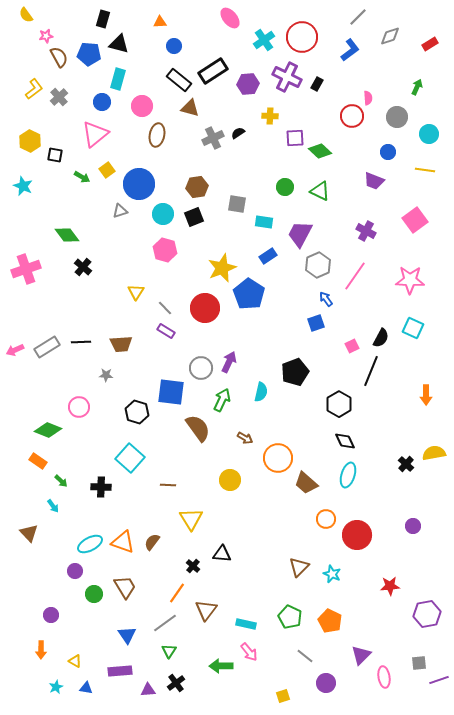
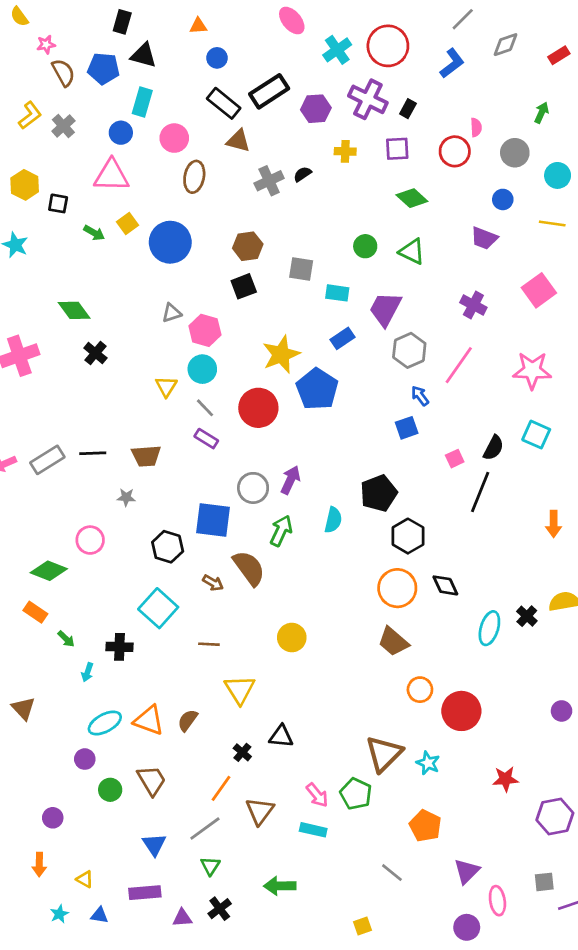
pink triangle: (95, 134) -> (111, 175), turned 40
purple square: (295, 138) -> (397, 149), moved
gray triangle: (120, 211) -> (172, 313), moved
cyan circle: (163, 214) -> (202, 369), moved
black hexagon: (339, 404) -> (408, 536), moved
brown arrow: (245, 438) -> (213, 583), moved
orange circle: (278, 458) -> (397, 588), moved
cyan ellipse: (348, 475) -> (489, 628), moved
cyan arrow: (53, 506) -> (87, 672), moved, turned 56
purple circle: (413, 526) -> (562, 711), moved
brown triangle: (299, 567) -> (384, 754), size x1.4
green pentagon: (290, 617) -> (356, 794), moved
pink arrow: (249, 652) -> (317, 795), moved
purple circle: (326, 683) -> (467, 927), moved

